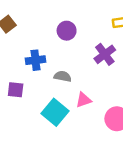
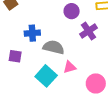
purple circle: (67, 31) -> (72, 11), moved
gray semicircle: (63, 76) -> (54, 47), size x1.5

